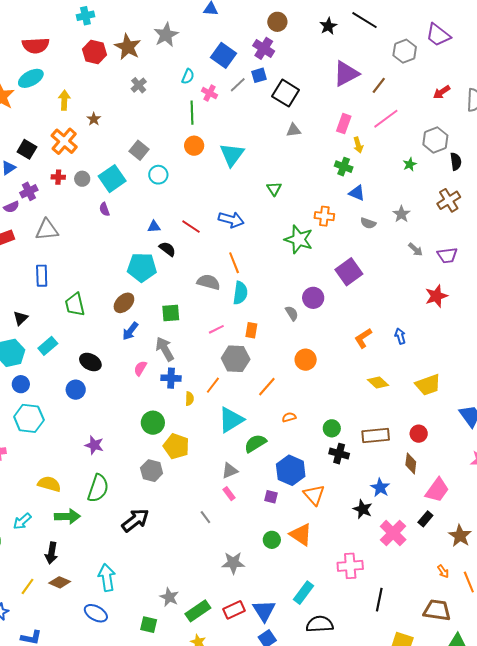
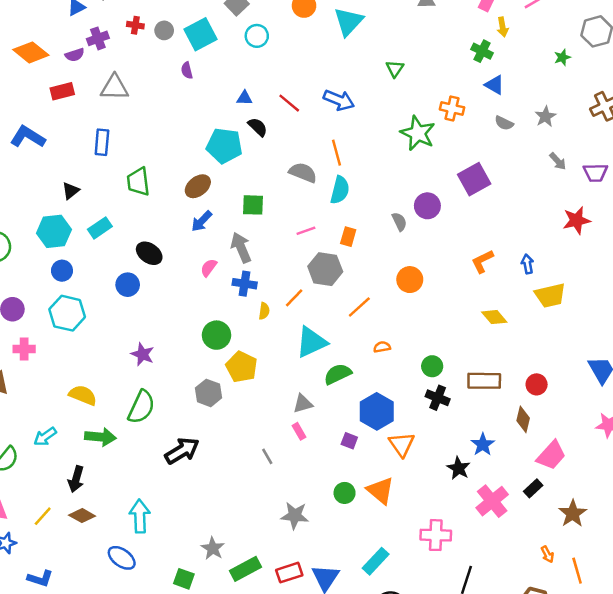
yellow trapezoid: (428, 385) -> (550, 295), moved

